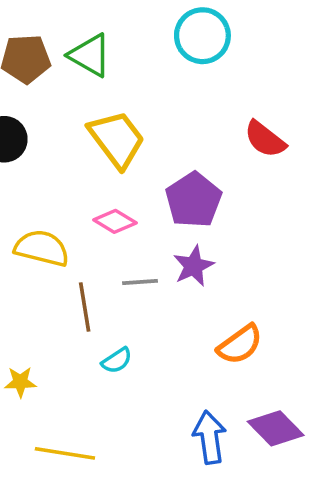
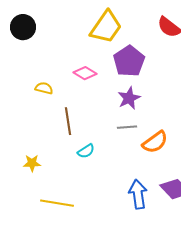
yellow trapezoid: (117, 139) -> (106, 27), moved, turned 72
yellow semicircle: (42, 248) -> (44, 88), size x0.6
gray line: (140, 282) -> (127, 127), moved

